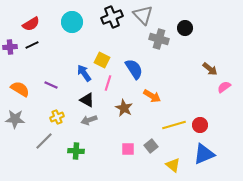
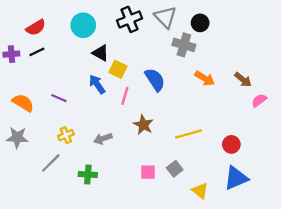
black circle: (185, 28) -> (200, 23), moved
orange arrow: (152, 96) -> (205, 78), moved
black triangle: (87, 100) -> (101, 53), moved
yellow line: (174, 125) -> (189, 134), moved

